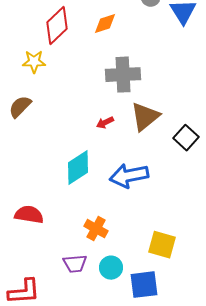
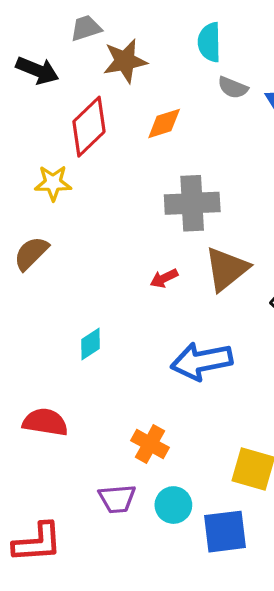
cyan diamond: (78, 168) -> (91, 344), moved, size x0.6

